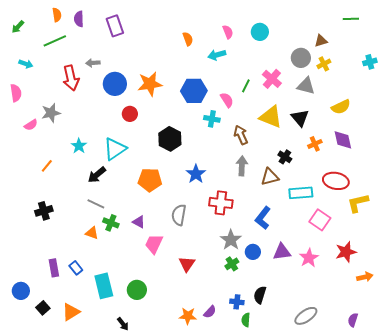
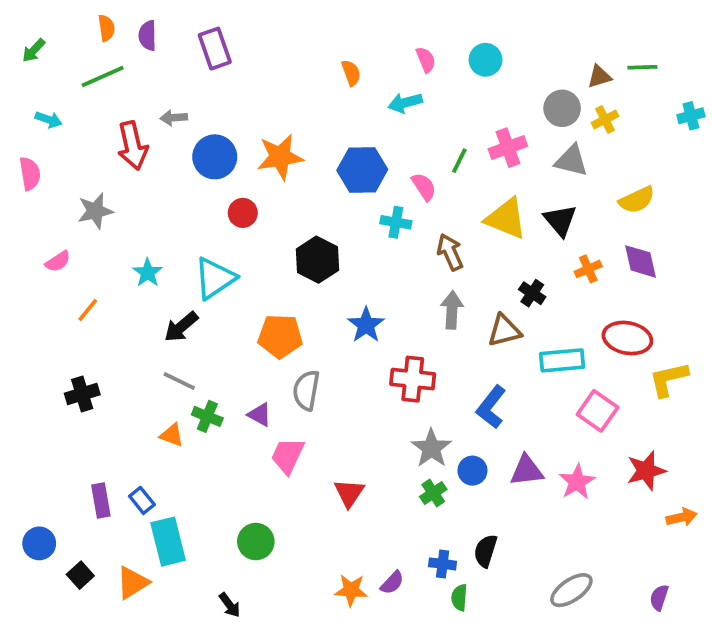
green line: (351, 19) -> (642, 67), moved
pink cross: (272, 79) -> (508, 148), turned 30
pink semicircle: (31, 125) -> (58, 261), moved
gray semicircle: (179, 215) -> (306, 390), moved
cyan rectangle: (104, 286) -> (168, 542), moved

